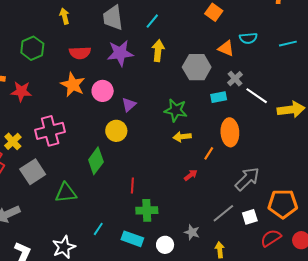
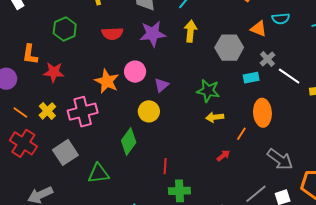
orange star: (73, 85) -> (107, 81), moved
yellow cross: (13, 141) -> (47, 111), moved
gray arrow: (247, 179) -> (280, 159), turned 80

